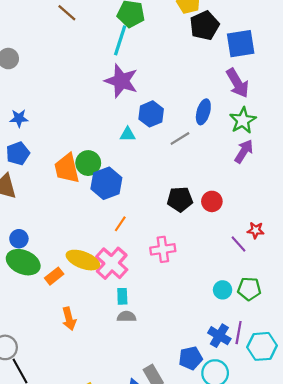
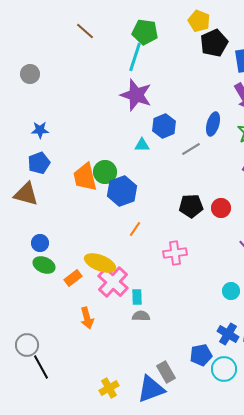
green ellipse: (23, 262) -> (44, 265), size x0.7
pink cross: (112, 263) -> (113, 282), moved

